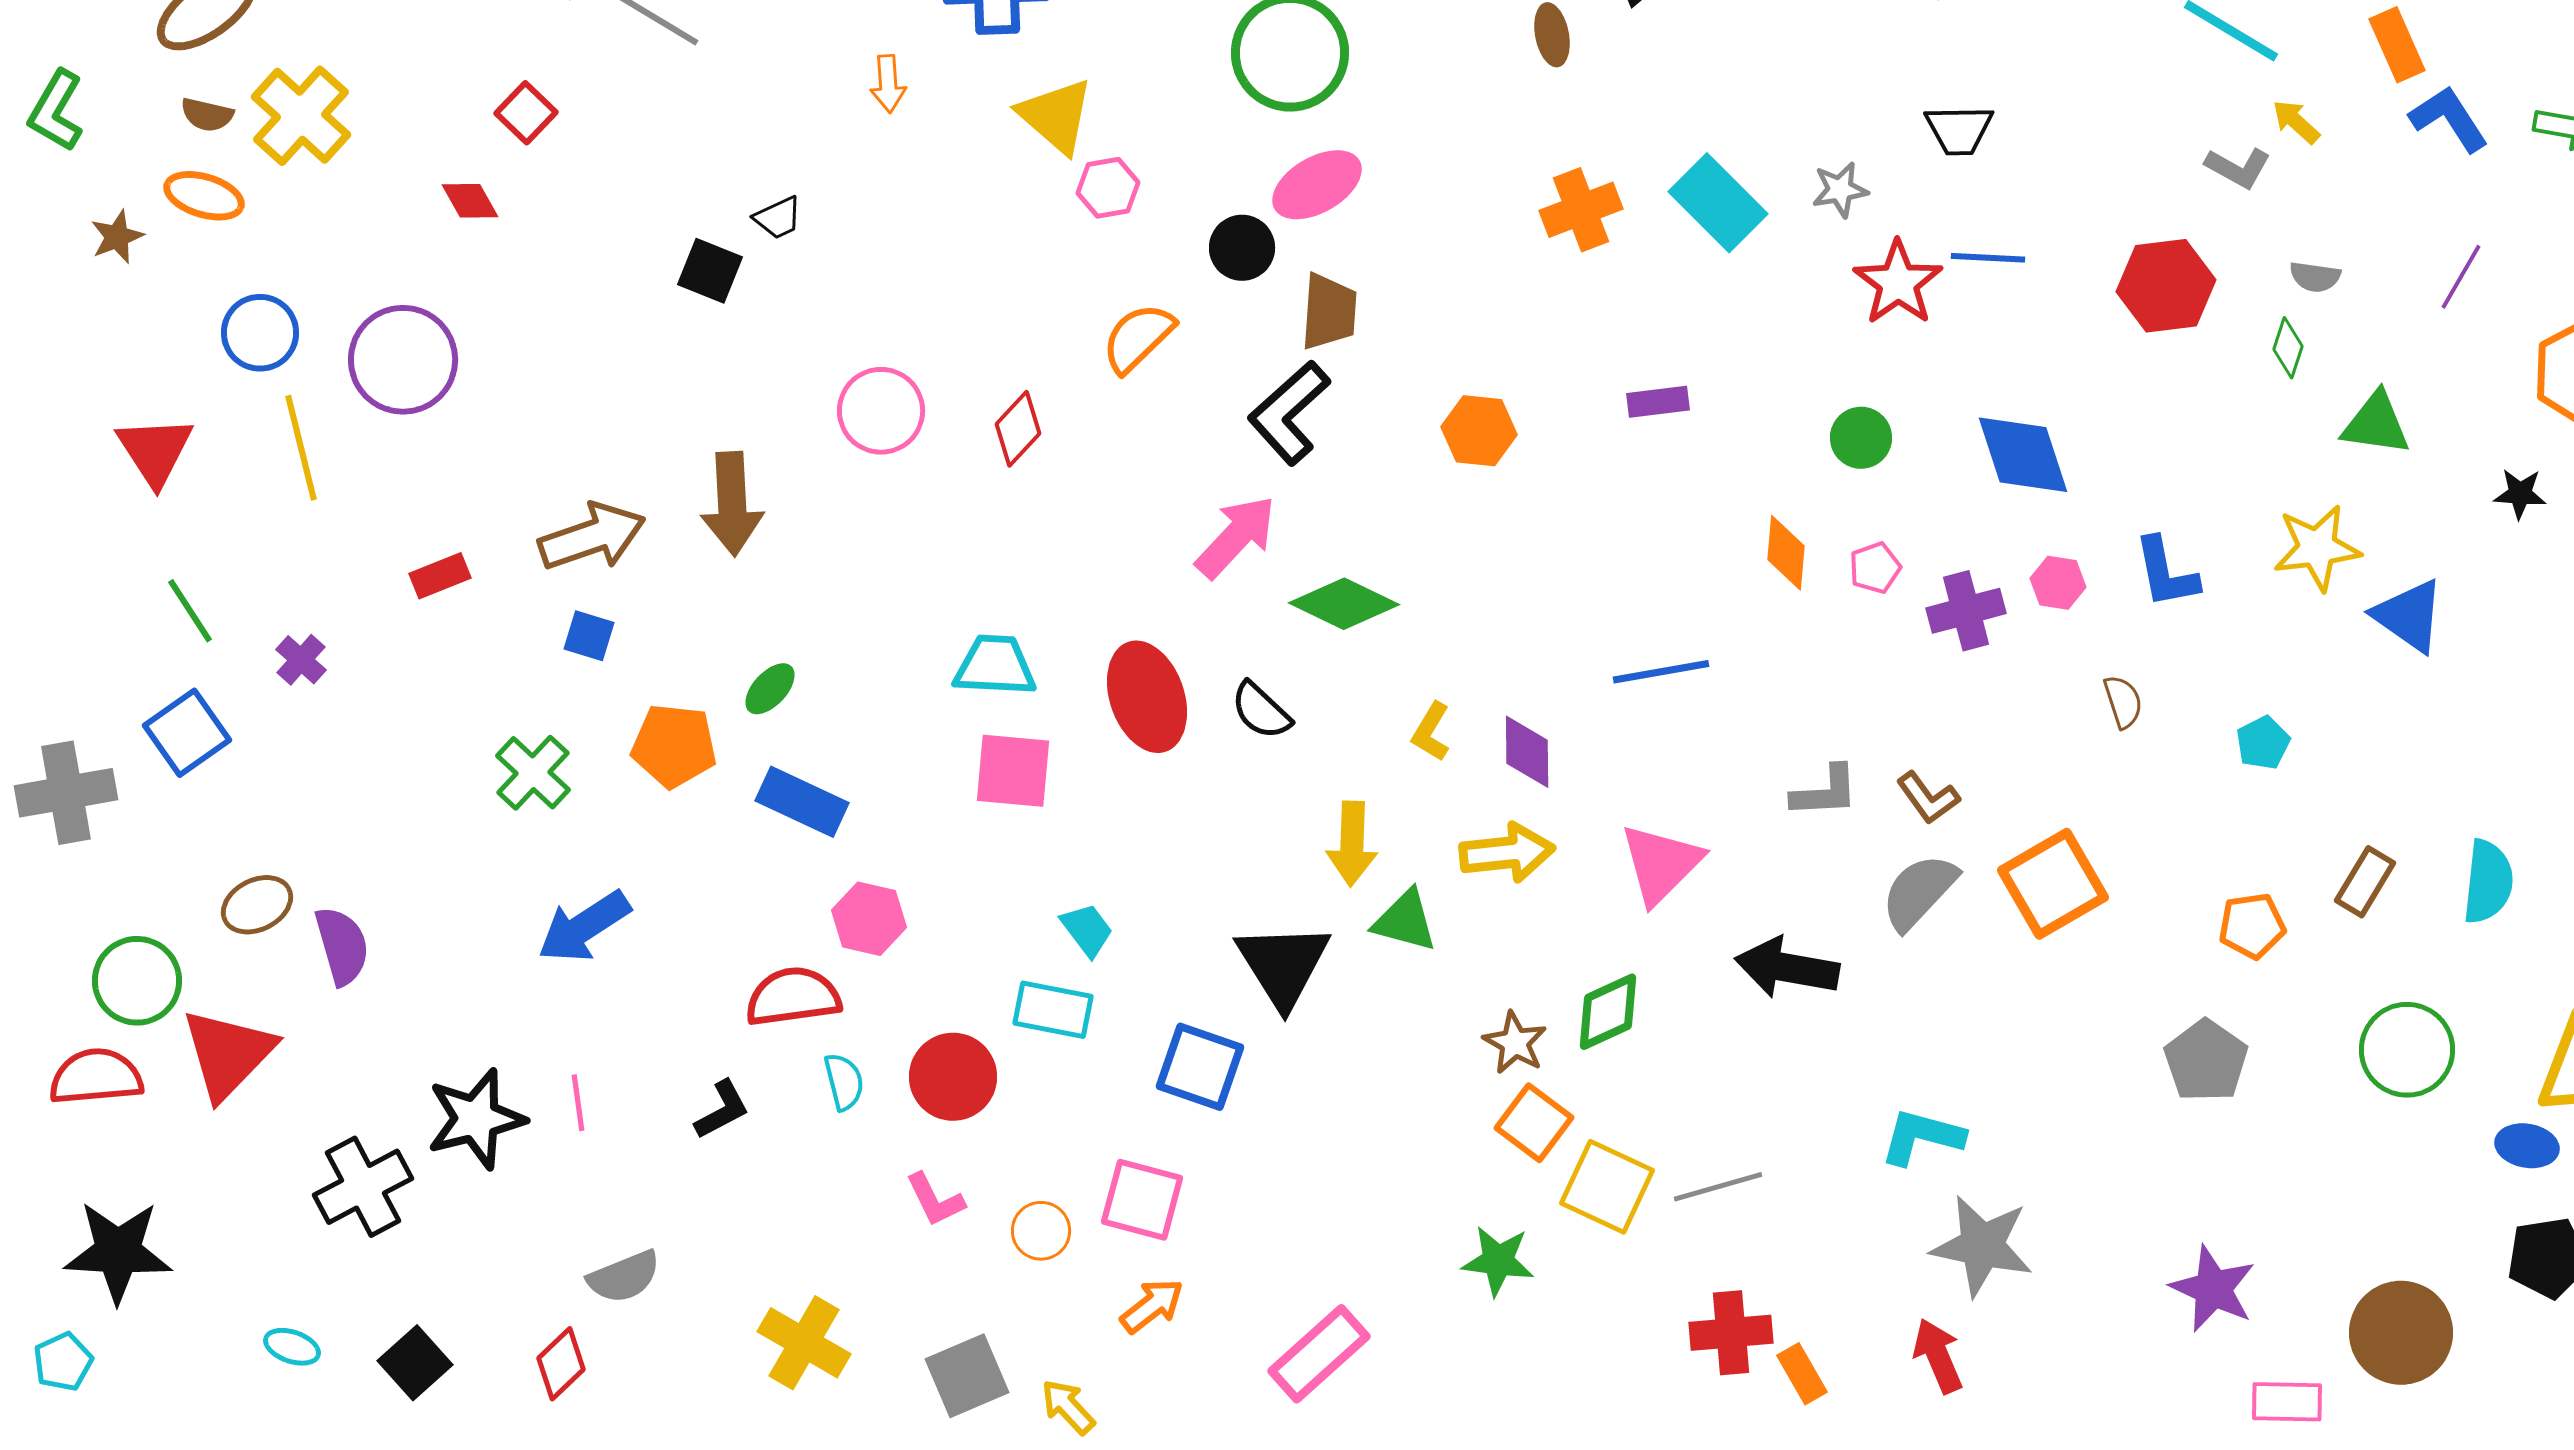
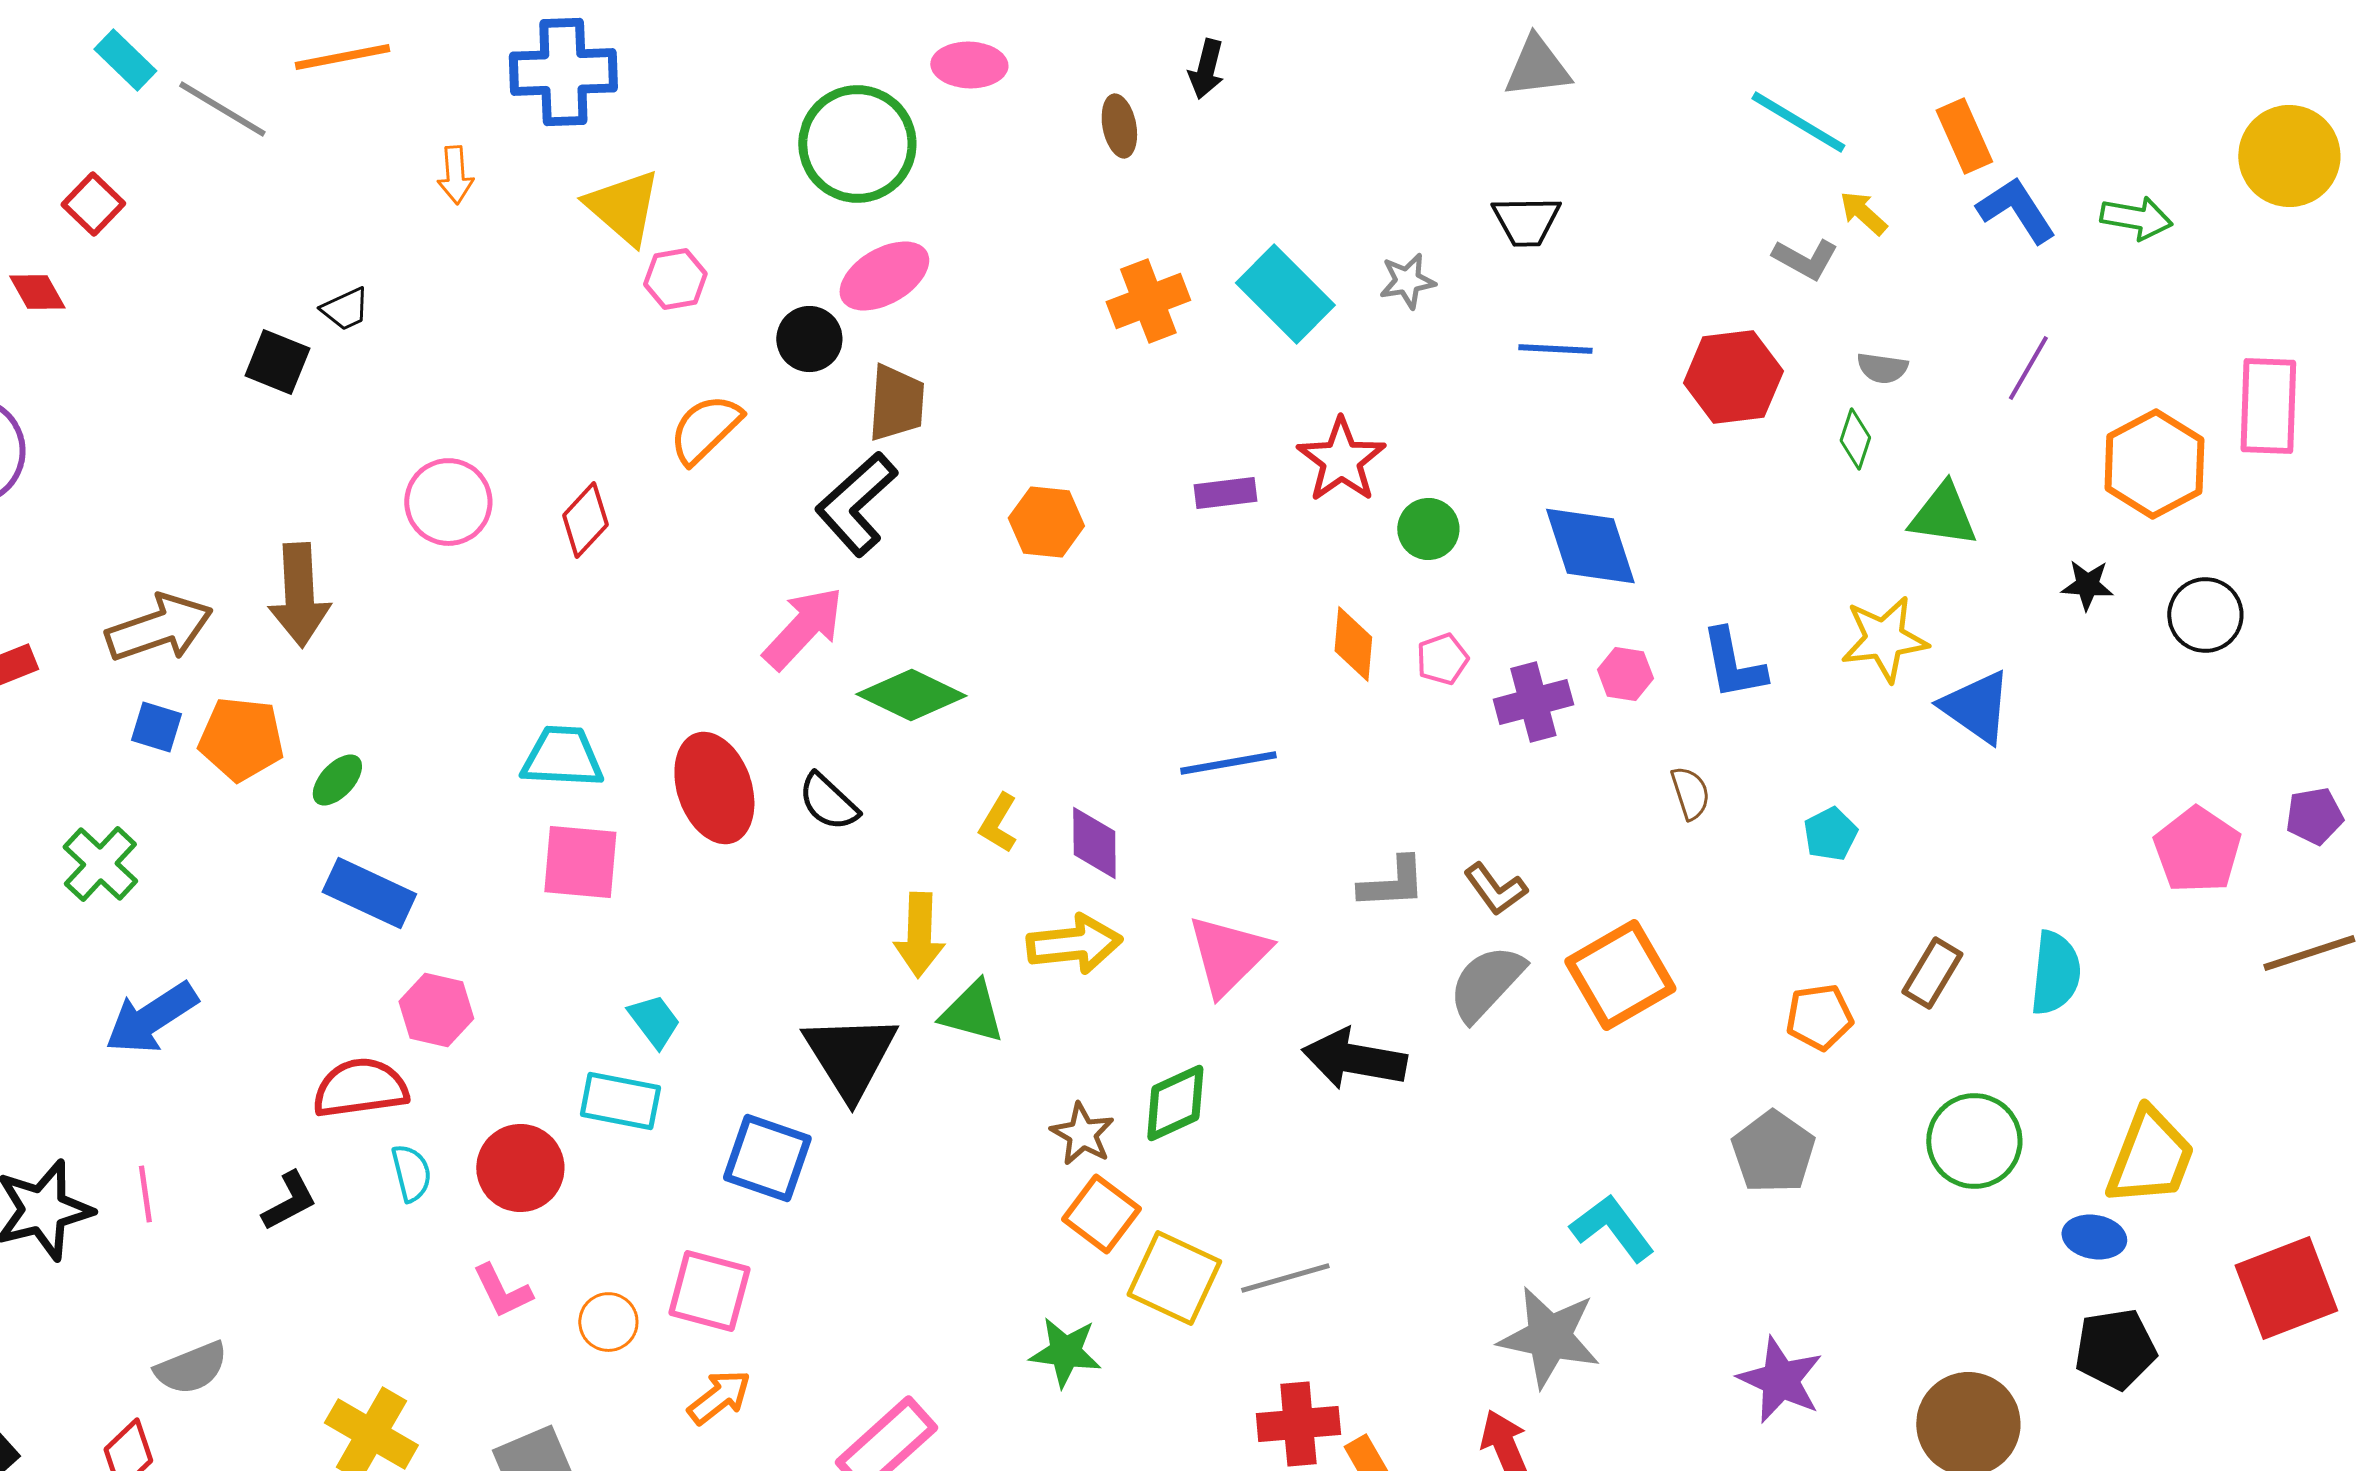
red star: (1898, 283) -> (1341, 460), moved
orange pentagon: (674, 746) -> (241, 739), moved
cyan L-shape: (1922, 1137) -> (1612, 1228), moved, turned 38

